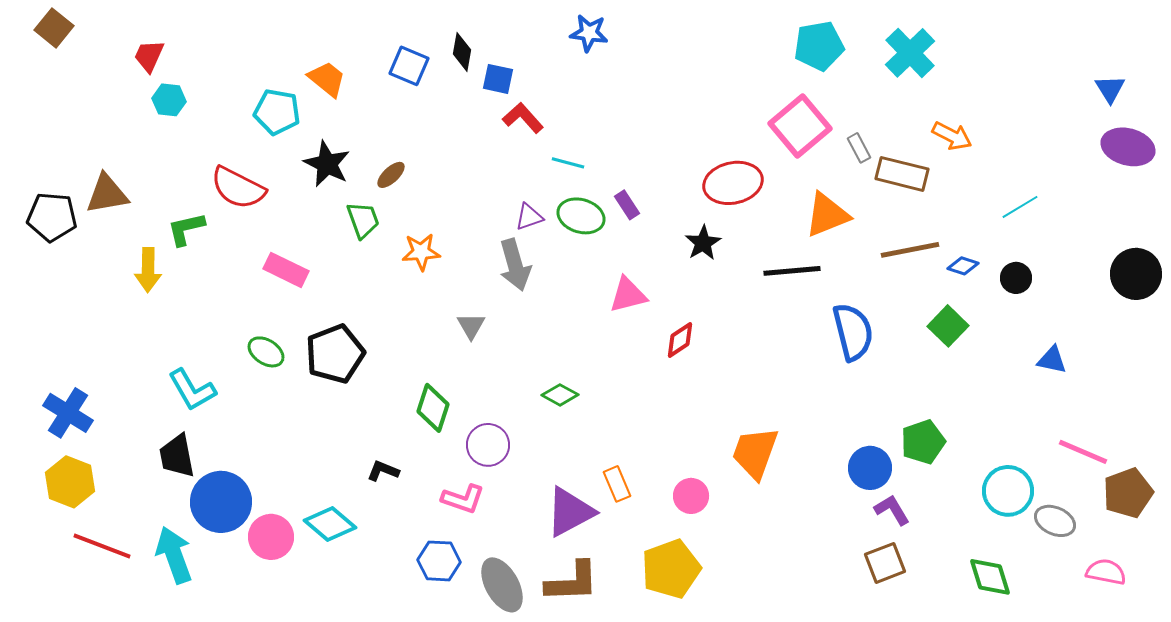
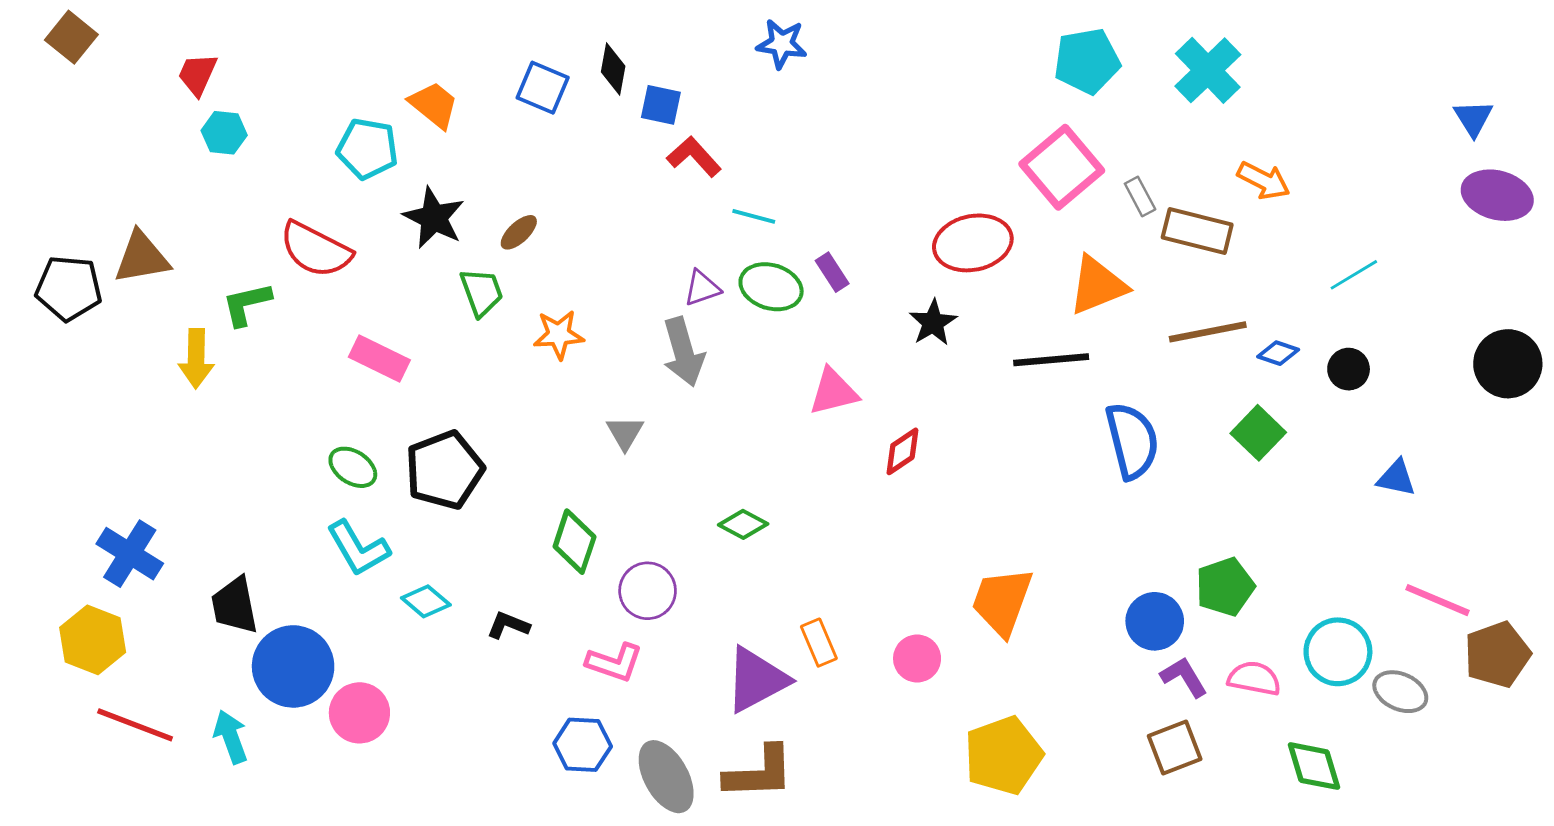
cyan L-shape: (192, 390) -> (358, 548), moved
blue cross: (68, 413) -> (130, 554), moved
cyan diamond: (330, 524) -> (426, 601), moved, size x0.7
cyan arrow: (174, 555) -> (231, 737), size x0.7
yellow pentagon: (671, 569) -> (1003, 755), moved
pink semicircle: (1106, 572) -> (1254, 678), moved

